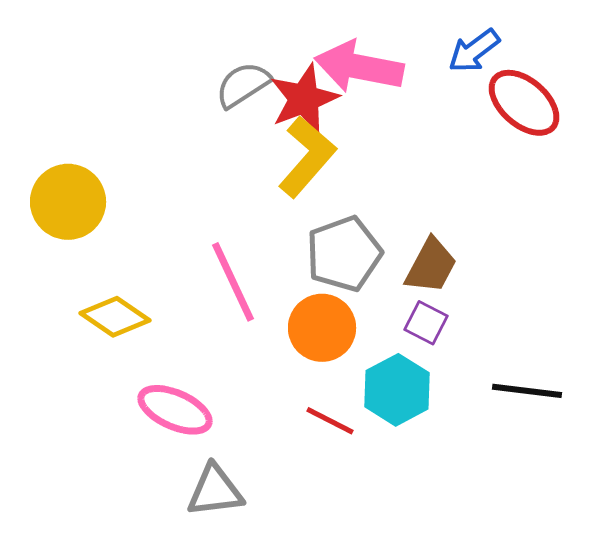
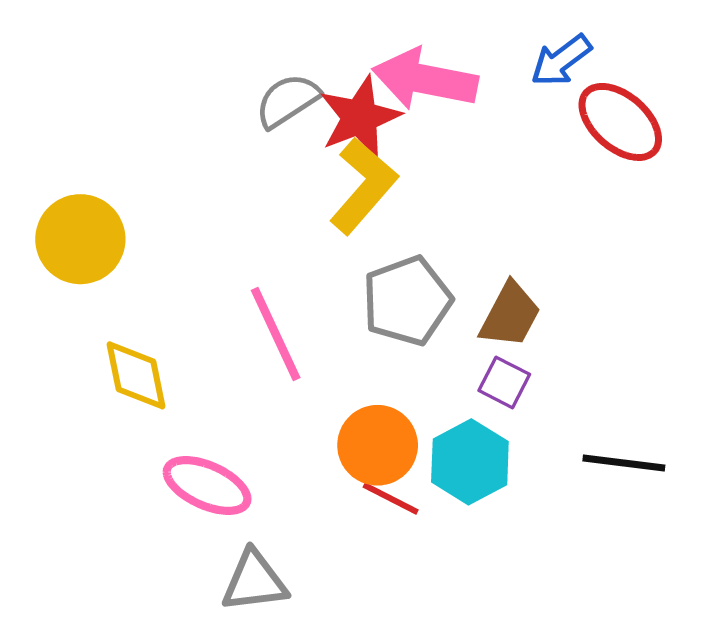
yellow diamond: (115, 317) -> (136, 375), turned 44
orange circle: (322, 328) -> (378, 445), moved

